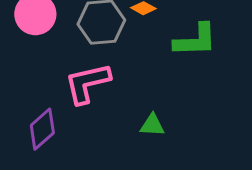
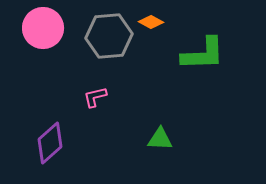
pink L-shape: (87, 83) -> (95, 97), size x0.5

